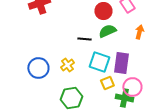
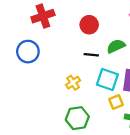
red circle: (103, 11) -> (89, 25), moved
blue circle: (38, 68) -> (28, 52), moved

